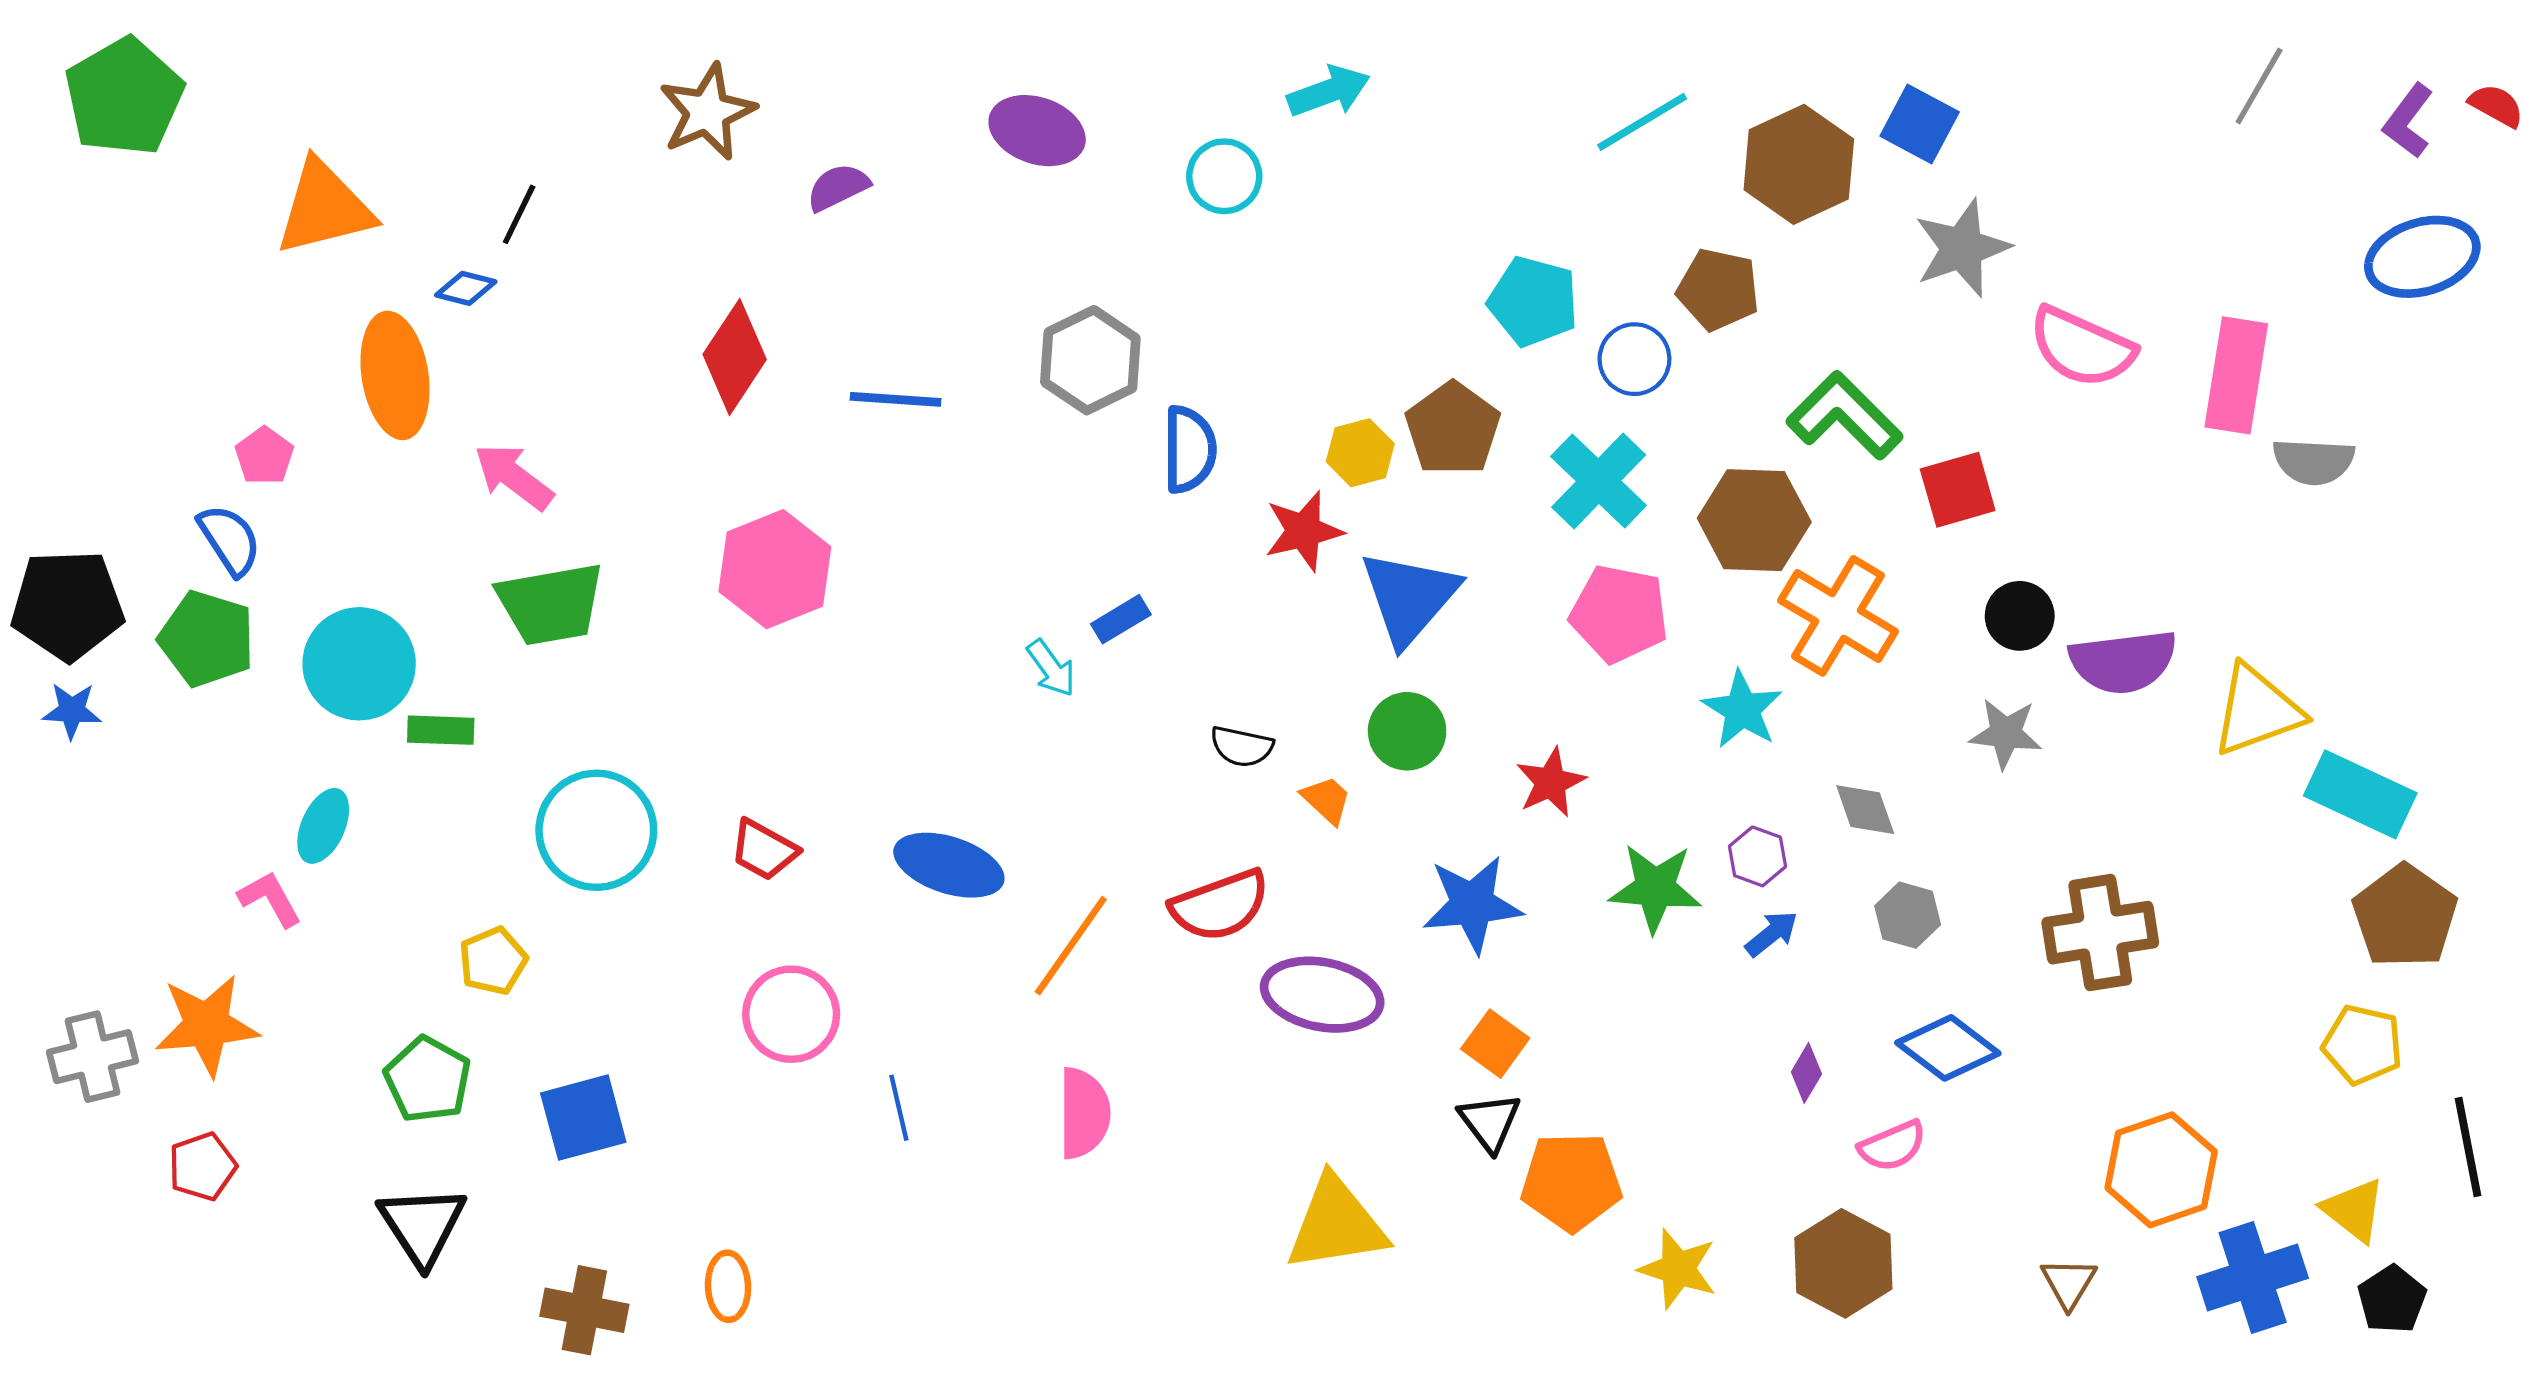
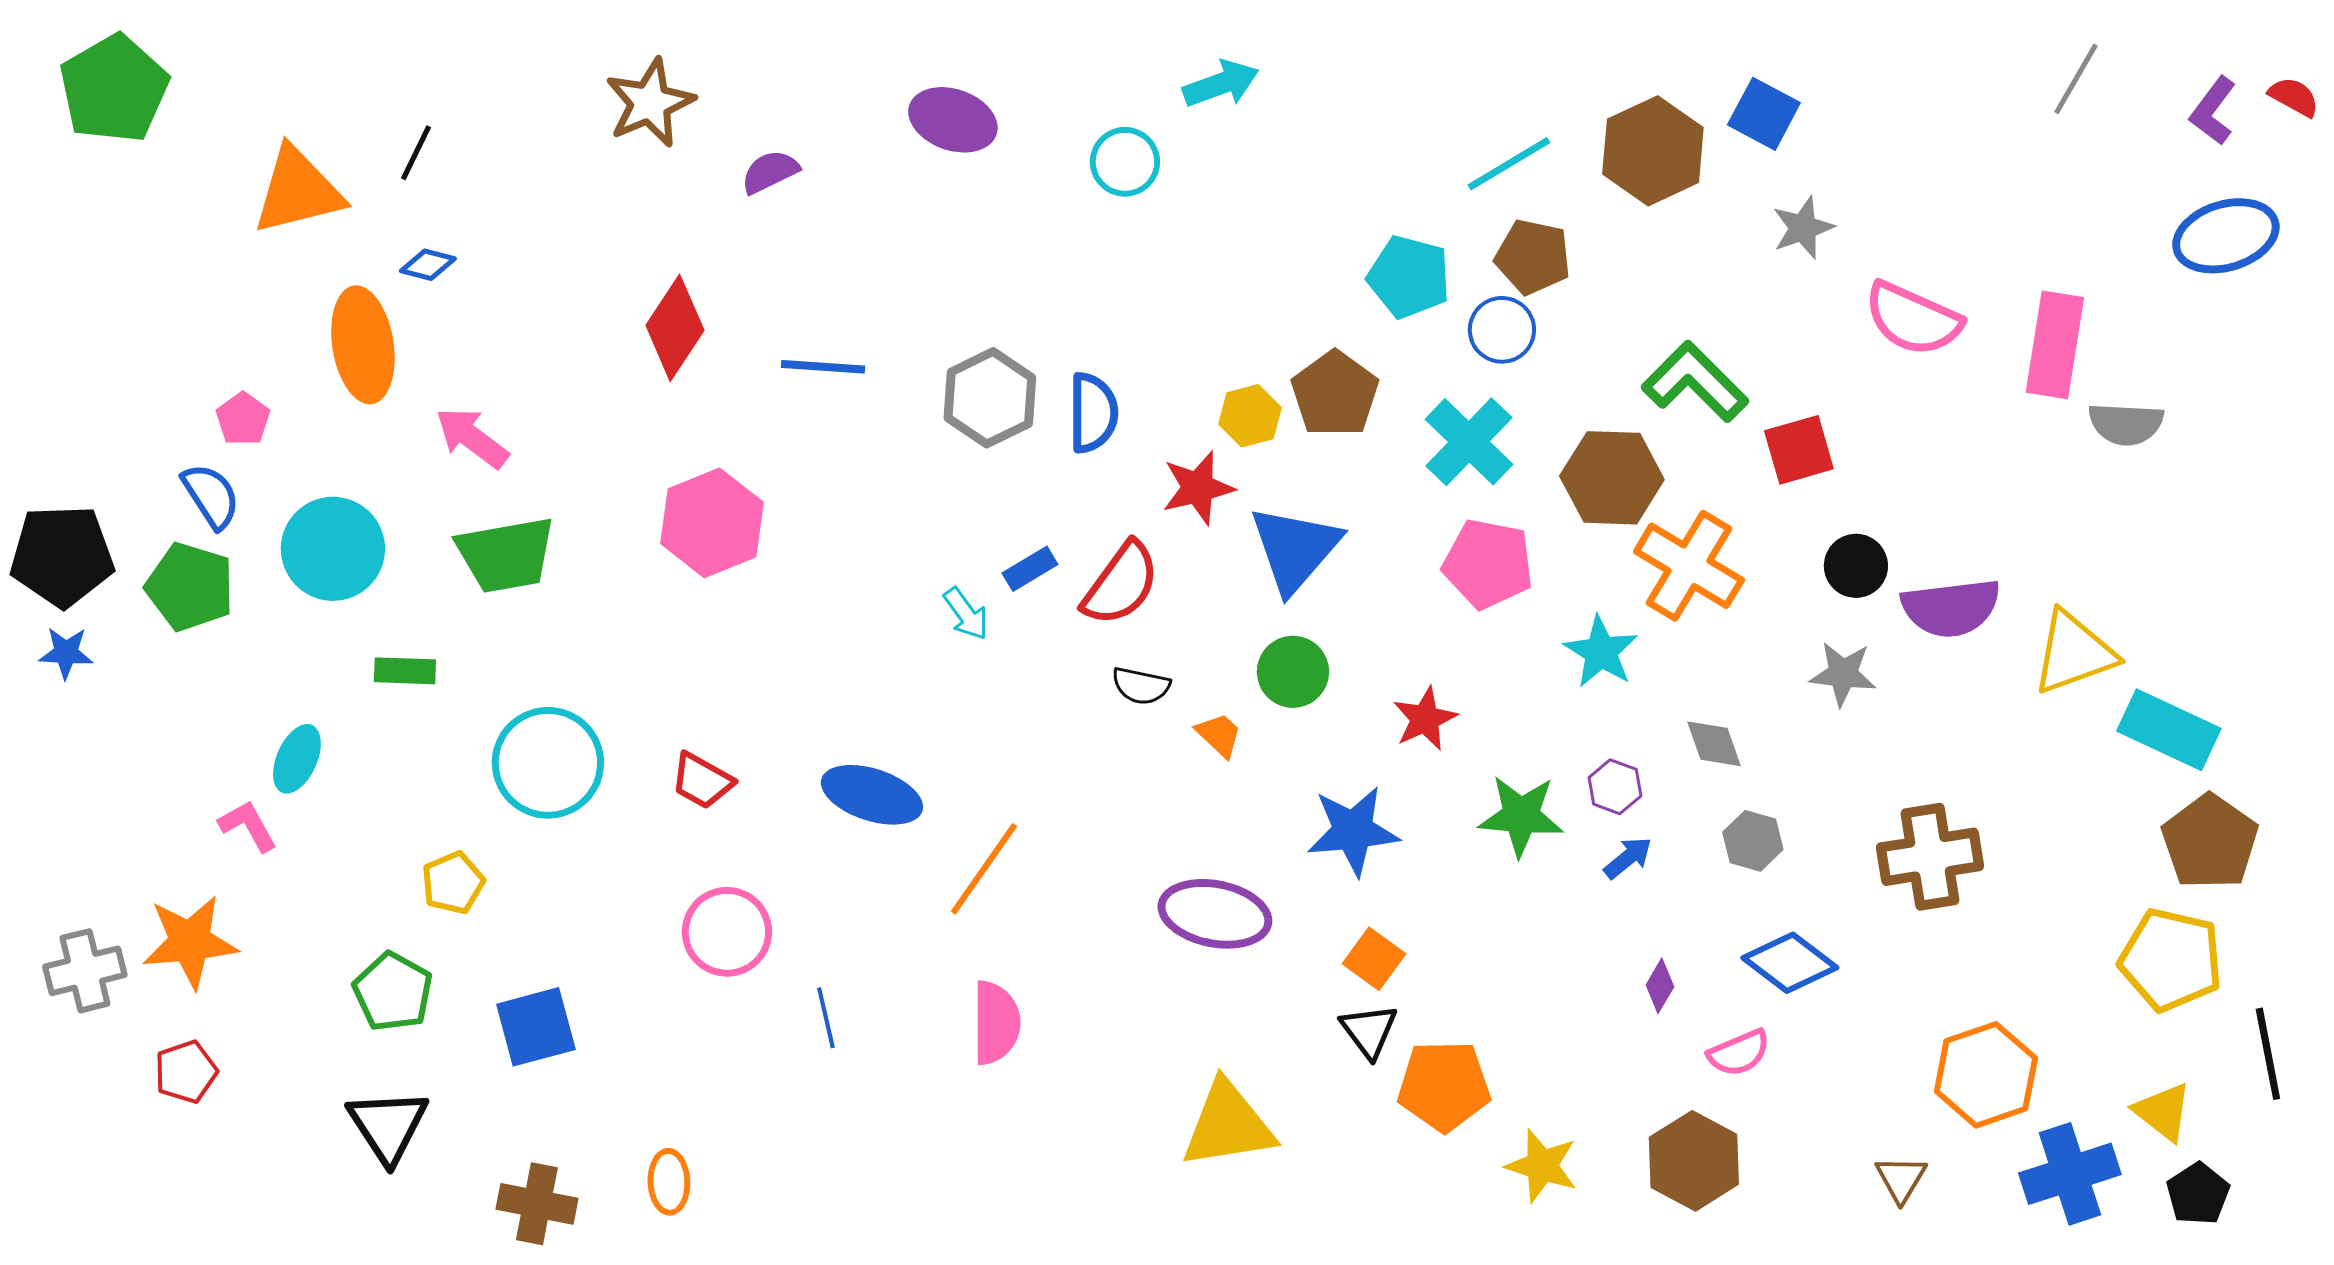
cyan line: (1642, 122) -> (1509, 164), moved
black line: (519, 214) -> (416, 153), moved
gray star: (1962, 248) -> (1803, 228), size x0.7
brown pentagon: (1718, 289) -> (1533, 257), moved
gray hexagon: (1090, 360) -> (990, 398), moved
cyan circle: (359, 664) -> (333, 549), moved
red semicircle: (1220, 905) -> (1121, 584), moved, turned -34
yellow pentagon: (2362, 1045) -> (2171, 960), size x1.4

